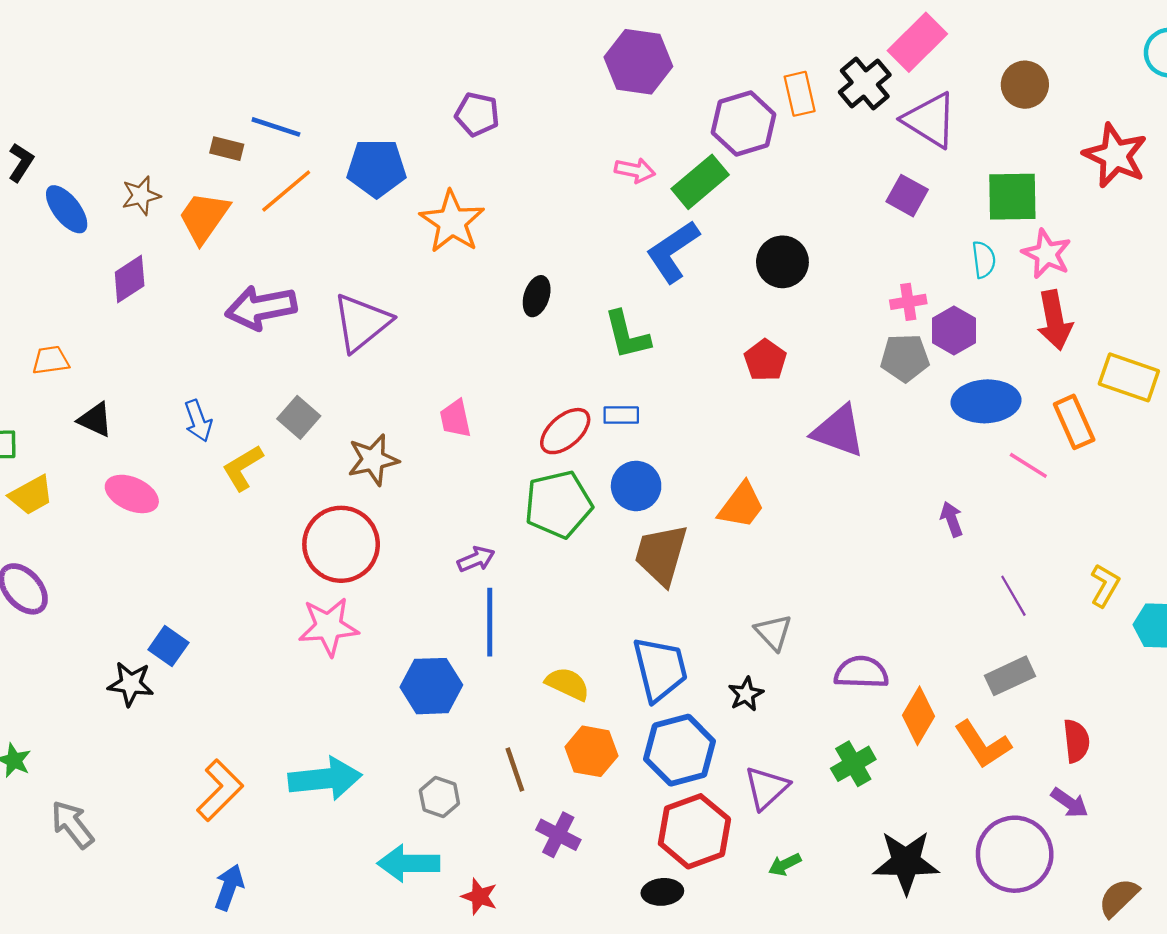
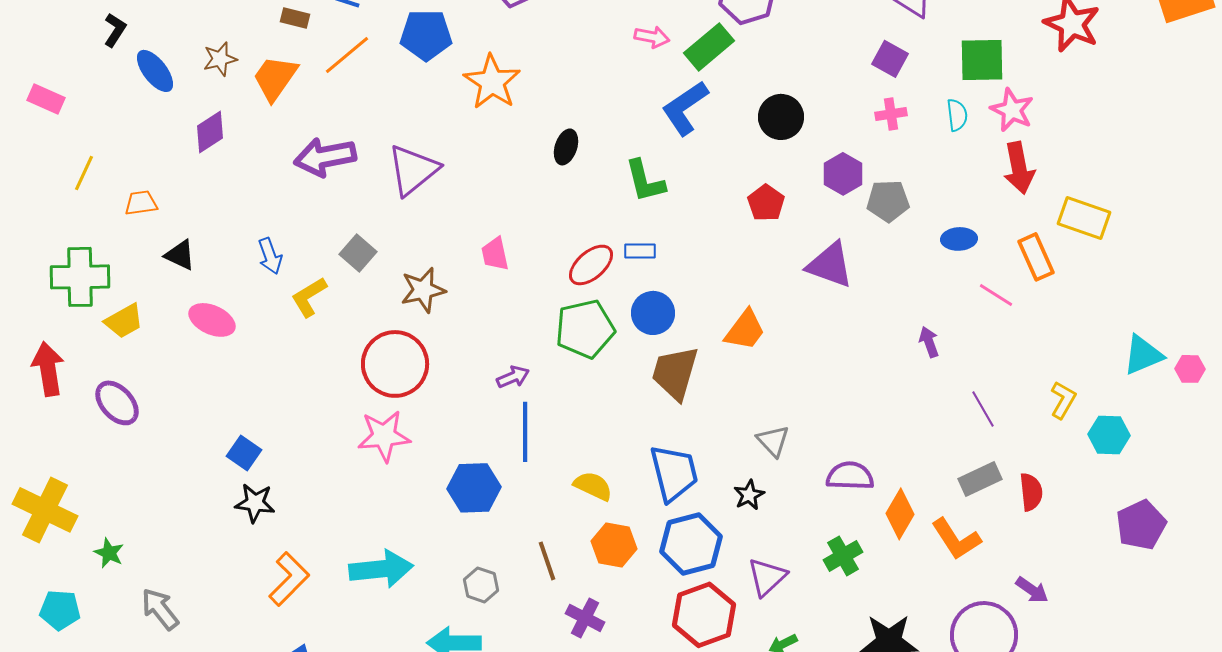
pink cross: (908, 302) -> (891, 114), moved
purple hexagon: (954, 330) -> (843, 174), moved
blue ellipse: (986, 401) -> (959, 239), size x0.6
black star: (131, 684) -> (255, 503), moved
red semicircle: (1076, 741) -> (1031, 492), moved

